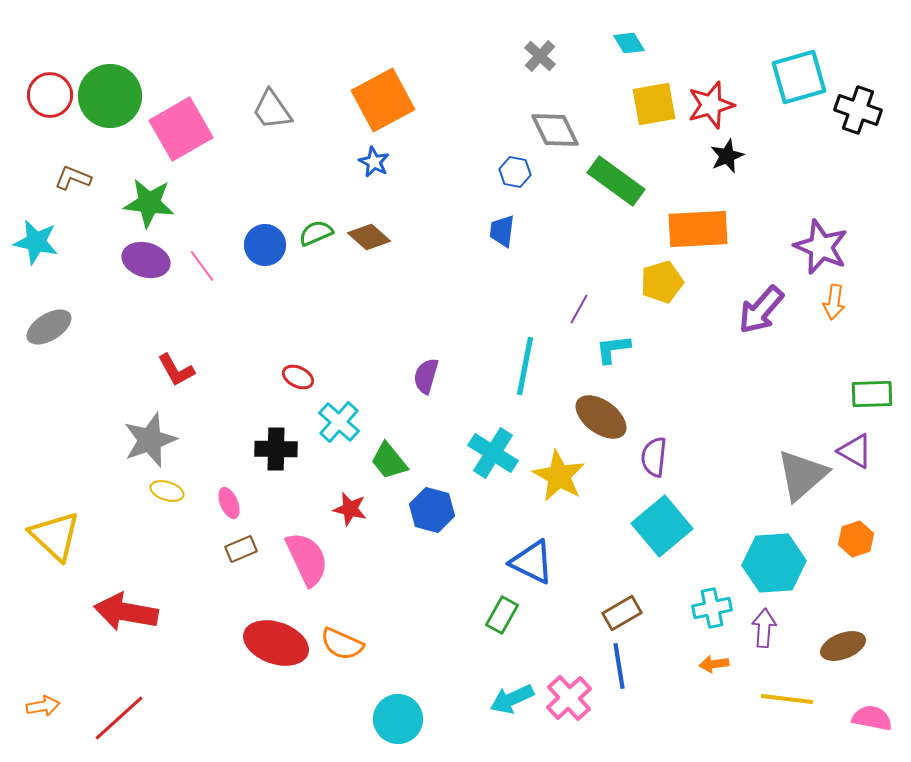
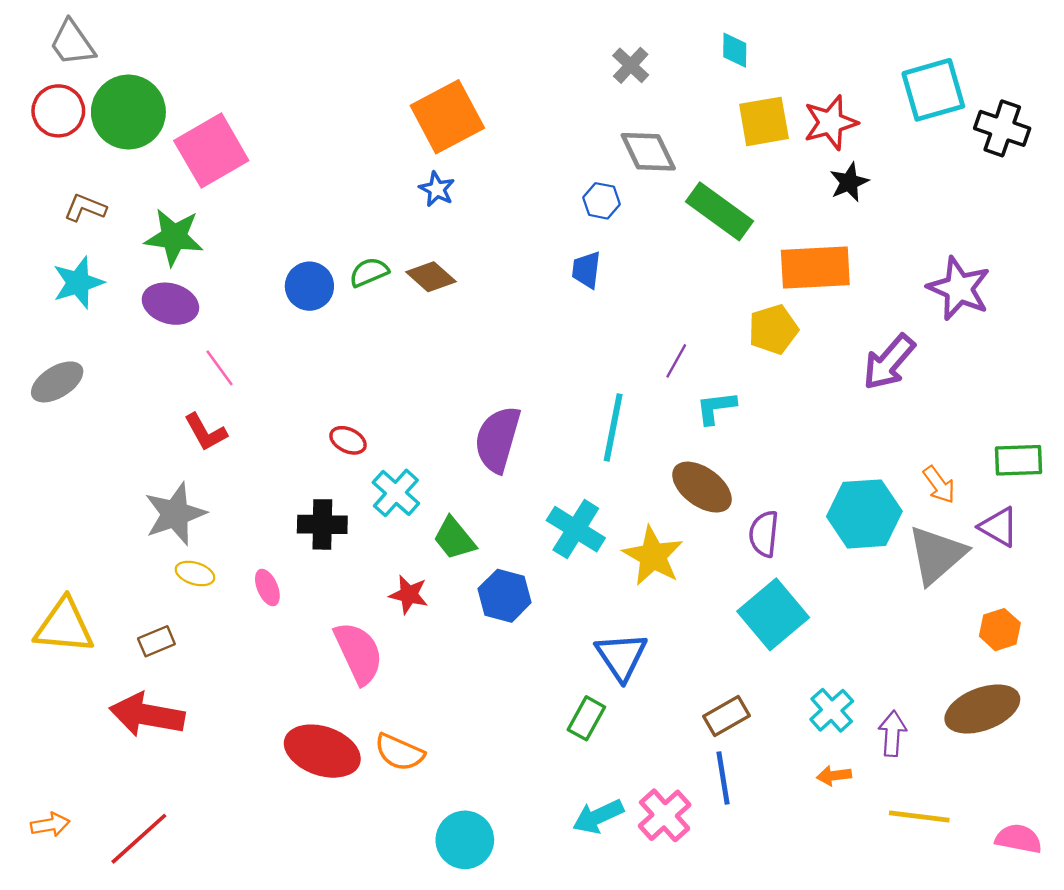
cyan diamond: (629, 43) -> (735, 50), turned 32
gray trapezoid: (272, 110) -> (72, 43), moved
cyan star: (36, 242) -> (78, 283), moved, turned -30
pink line: (202, 266) -> (220, 368), moved
orange arrow: (834, 302) -> (939, 485), moved, turned -44
purple semicircle: (426, 376) -> (498, 439), size x1.6
yellow triangle: (55, 536) -> (64, 626), turned -38
brown rectangle: (241, 549) -> (156, 641), moved
blue triangle: (532, 562) -> (621, 656), turned 30
cyan hexagon: (774, 563) -> (864, 514), moved
cyan cross: (712, 608) -> (832, 710), turned -30
brown ellipse: (843, 646) -> (982, 709), moved, size x1.4

